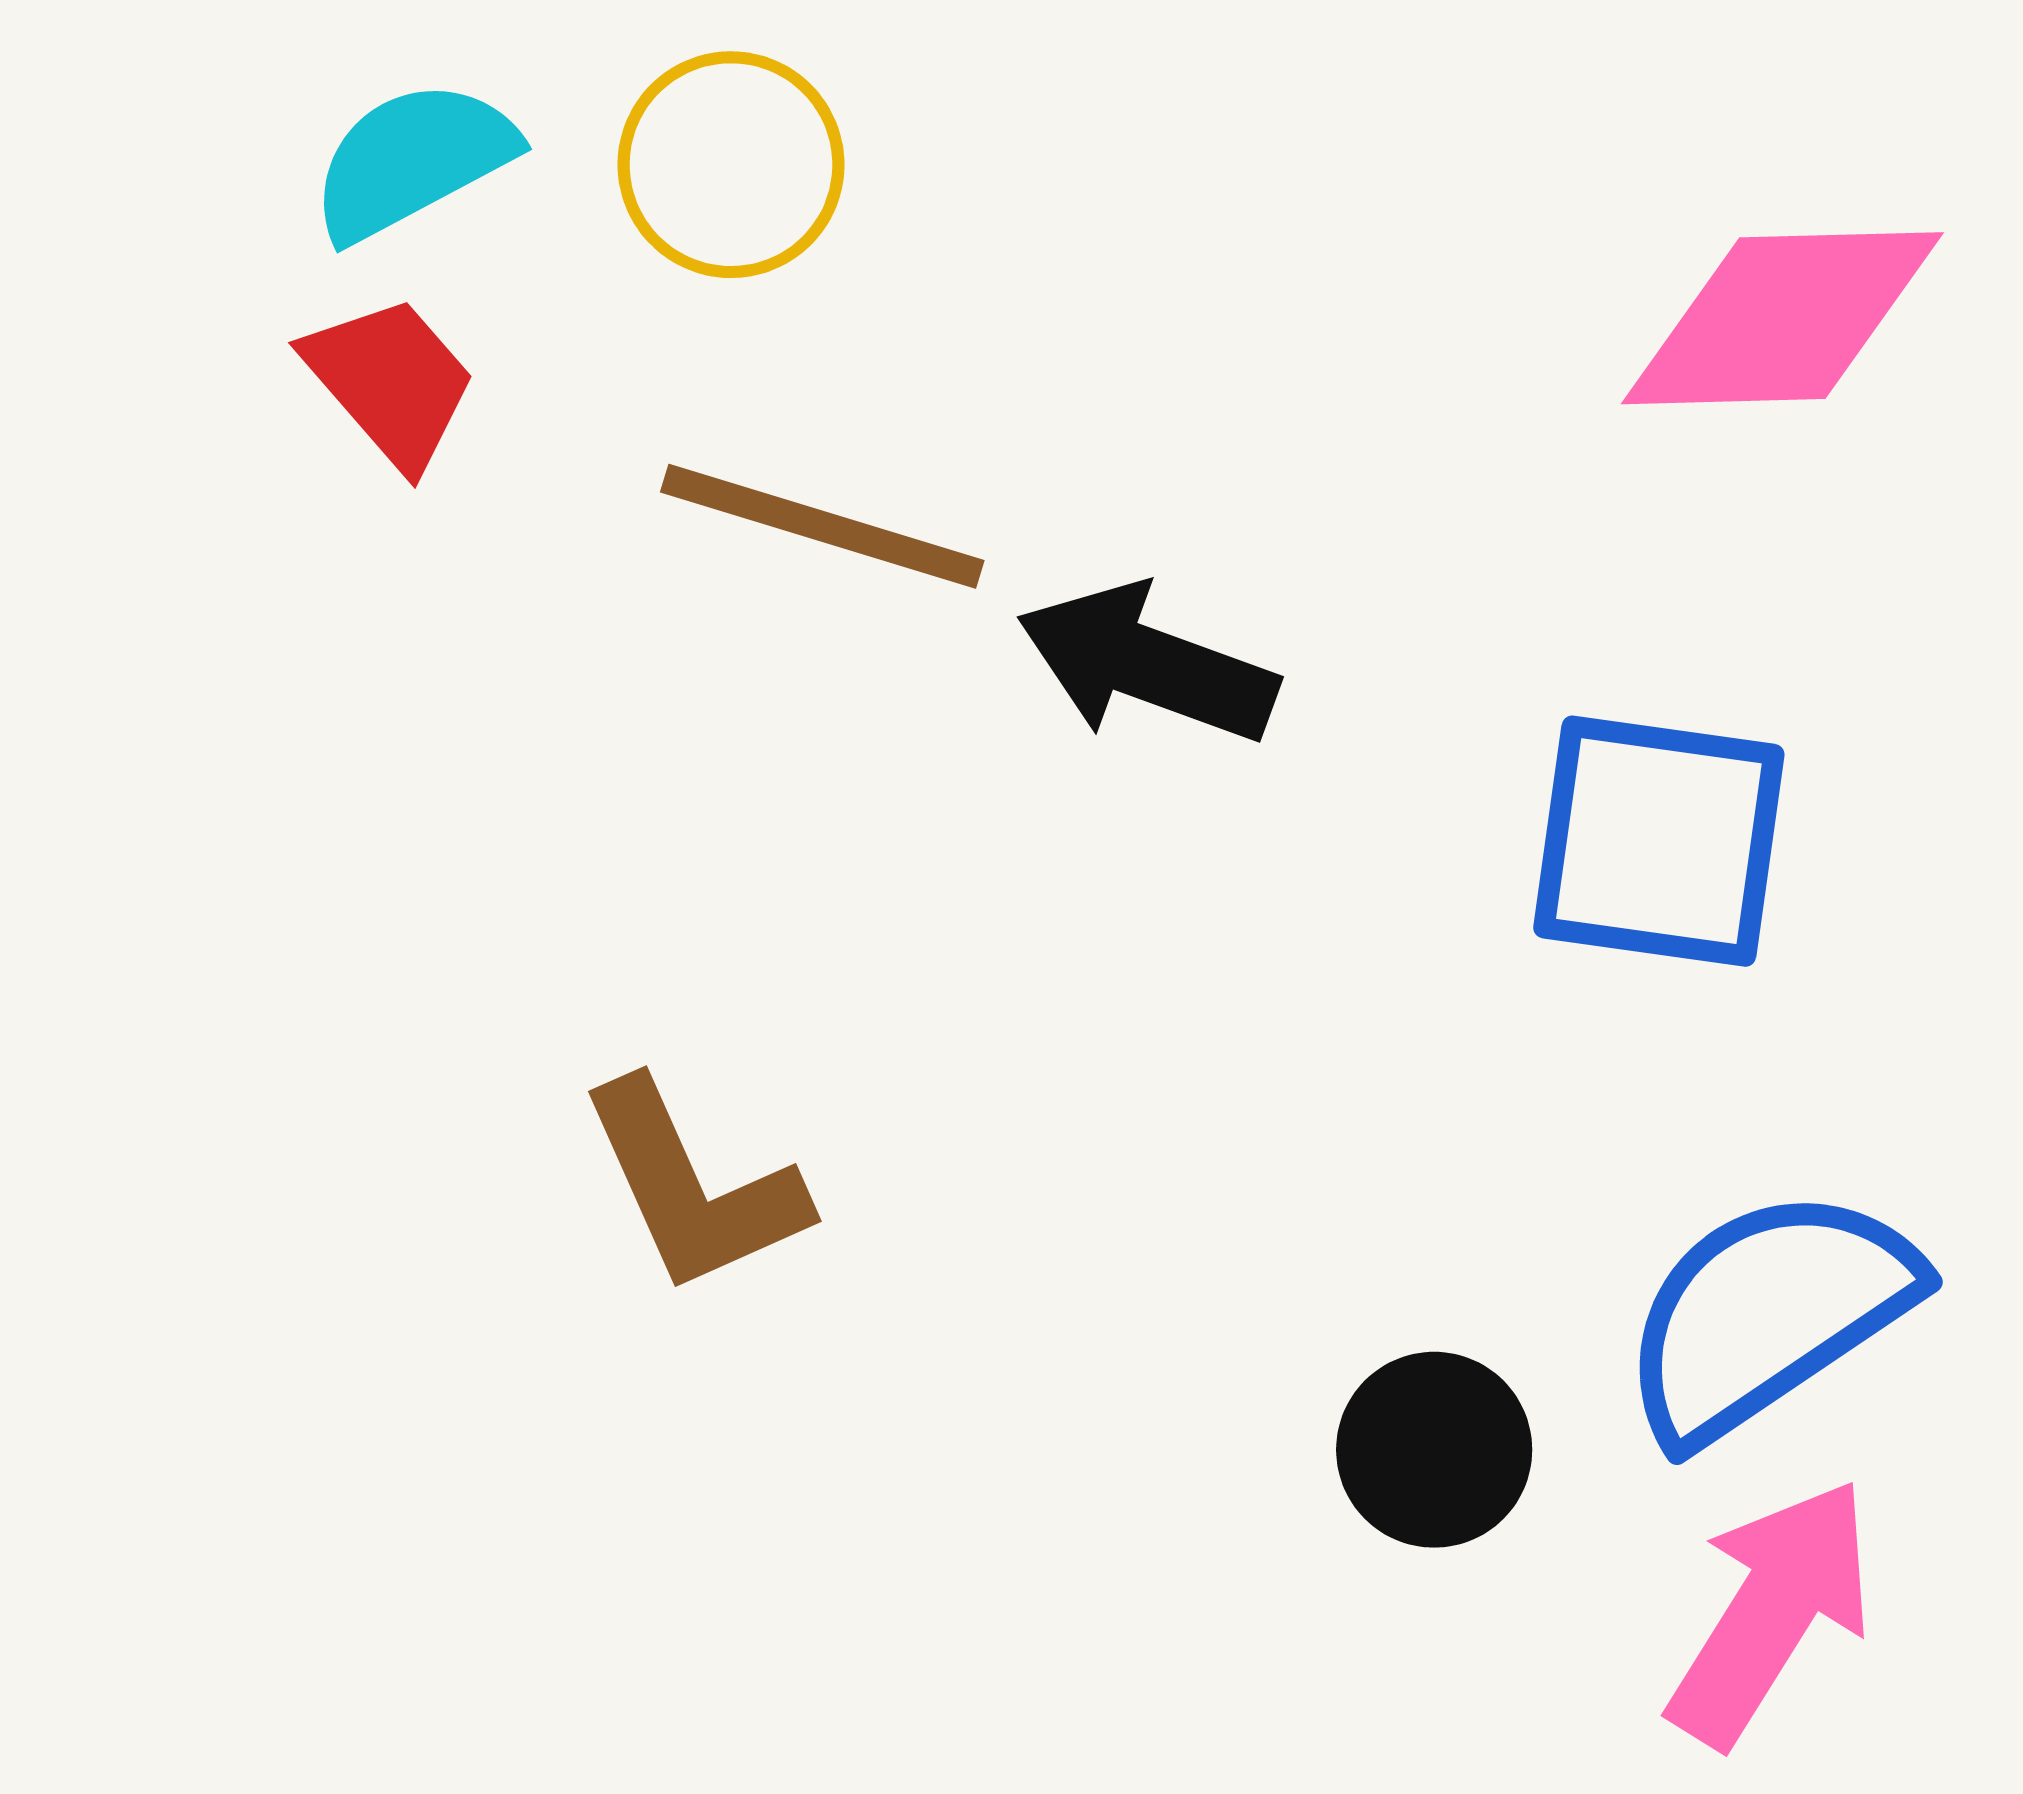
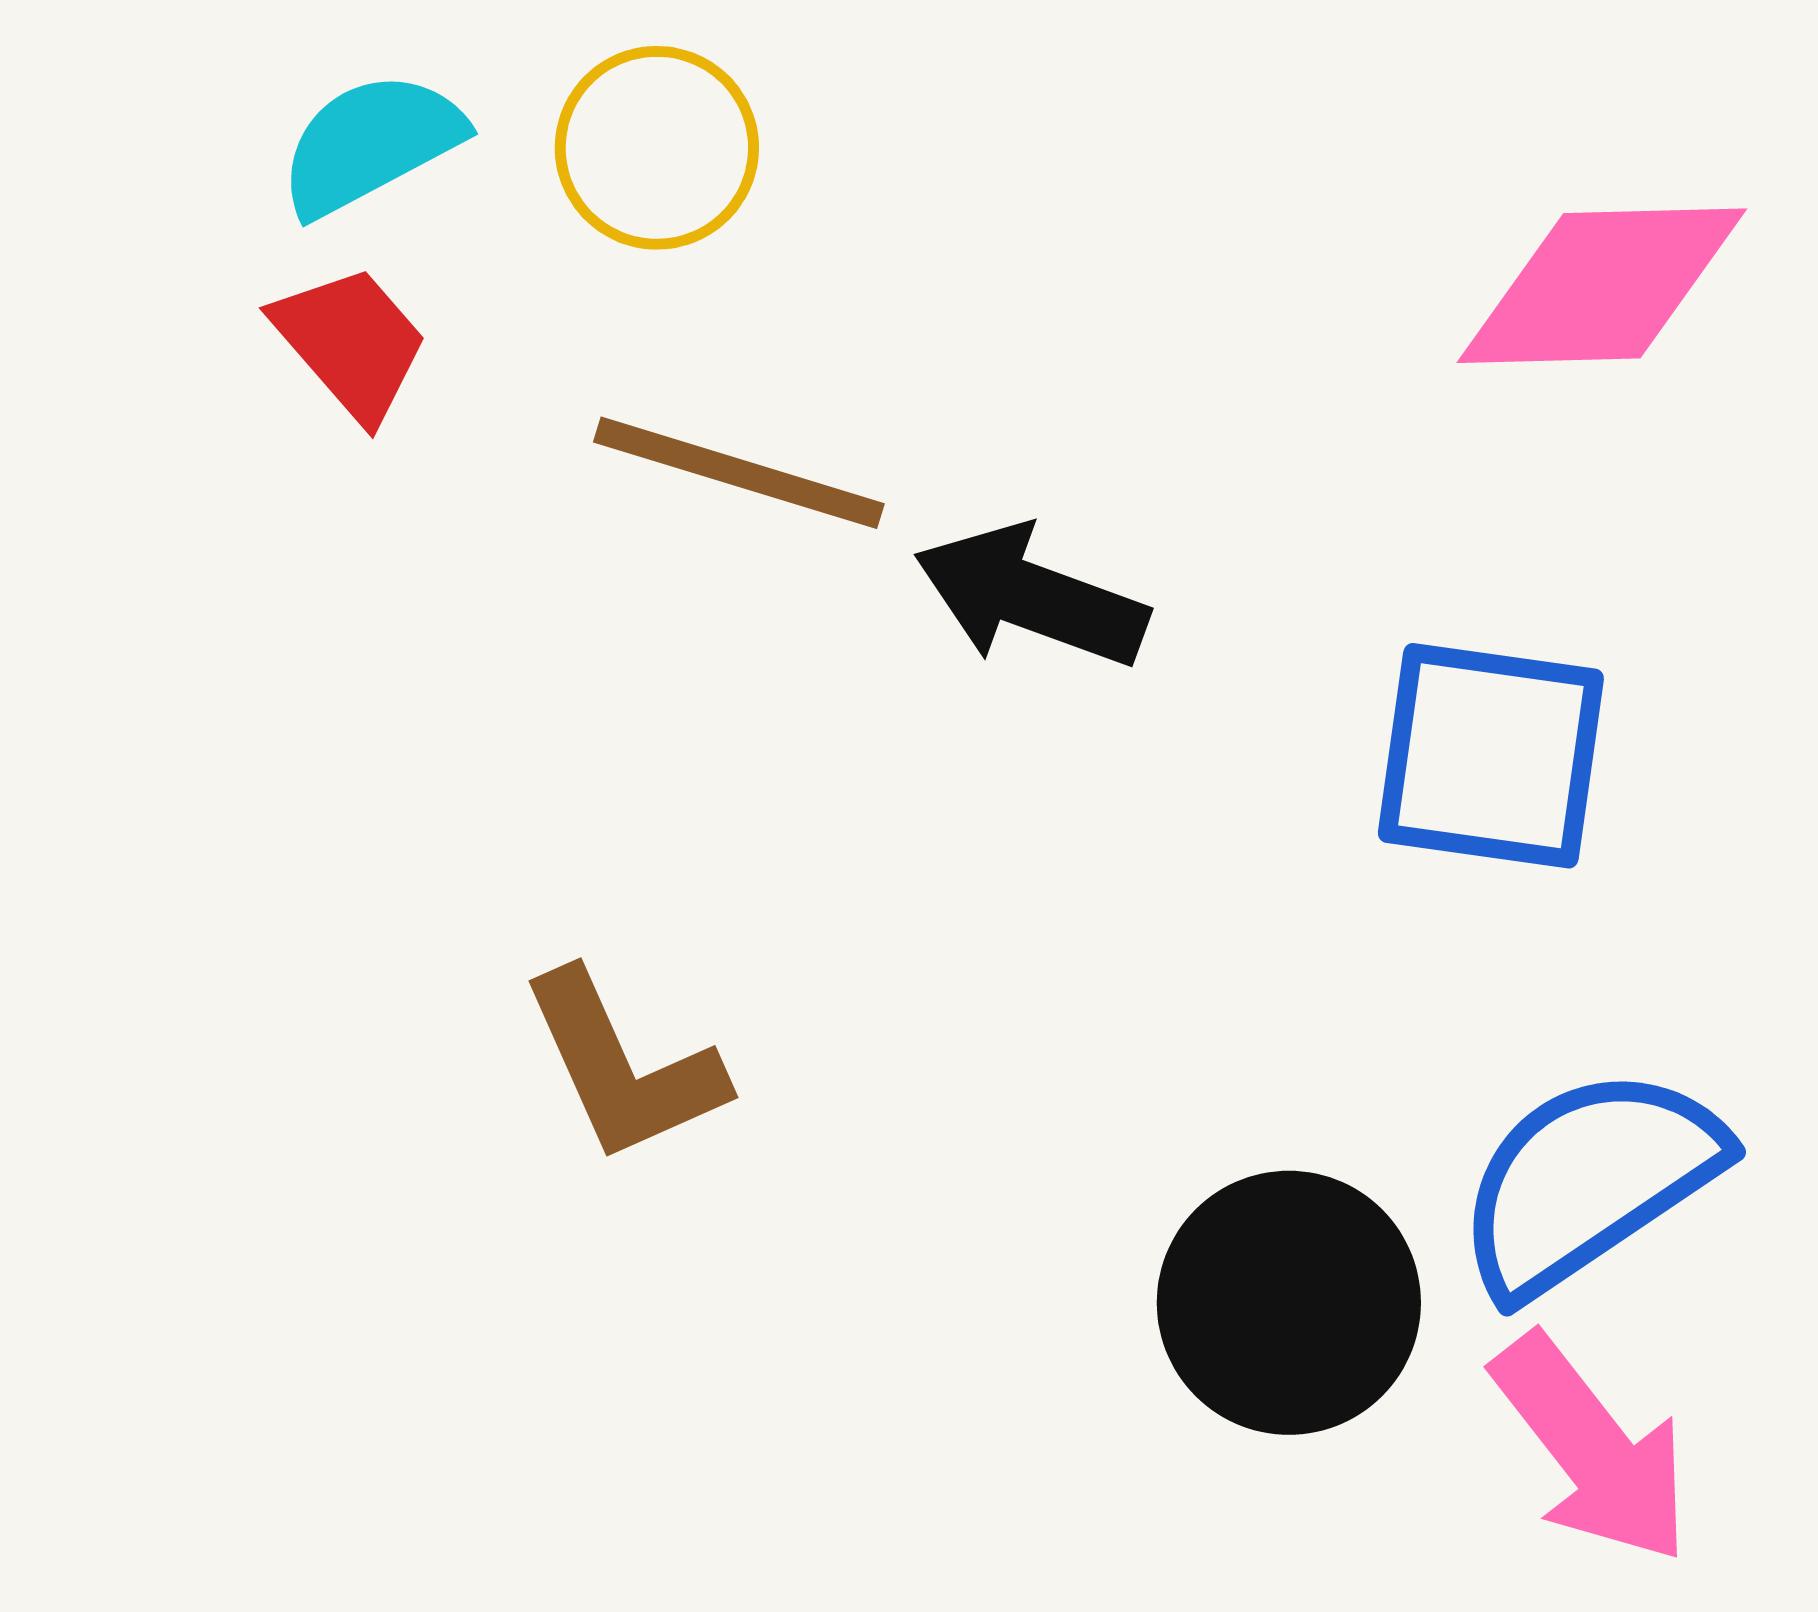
black circle: (1434, 1450) -> (1289, 1303), size x1.5
pink arrow: (1771, 1612) -> (1592, 1449), turned 110

